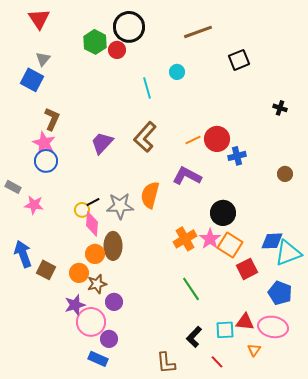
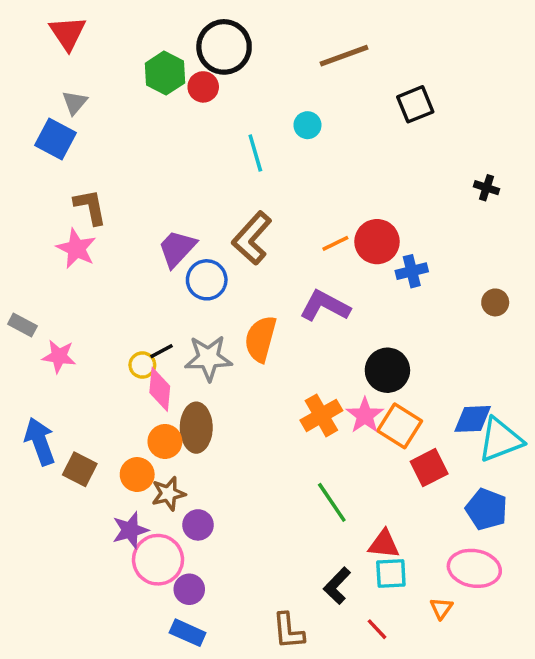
brown L-shape: (52, 119) -> (90, 207), turned -35
blue circle: (46, 161) -> (207, 280), moved
red triangle: (245, 322) -> (384, 544), moved
blue rectangle: (98, 359) -> (188, 633), moved

